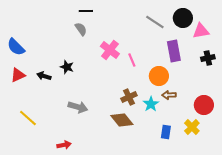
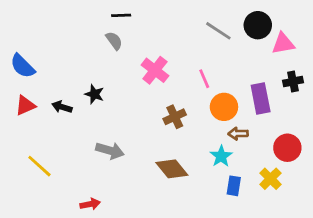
purple rectangle: (174, 51) -> (261, 98), moved
pink line: (132, 60) -> (204, 79), moved
brown cross: (129, 97) -> (175, 117), moved
cyan star: (151, 104) -> (221, 156), moved

